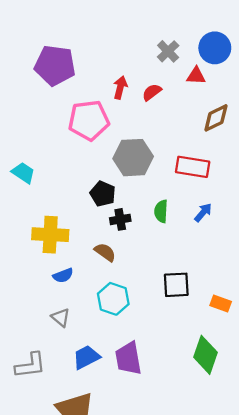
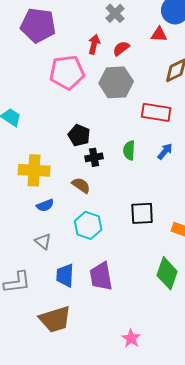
gray cross: (168, 51) -> (115, 13), moved
gray hexagon: (133, 158) -> (116, 82), moved
blue trapezoid: (86, 357) -> (65, 275), turned -60

